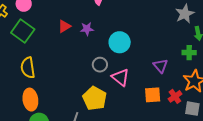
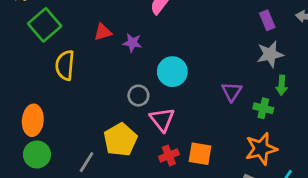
purple triangle: (160, 66) -> (232, 92), moved
yellow semicircle: (28, 68) -> (65, 65), moved
red cross: (175, 96) -> (169, 156), moved

